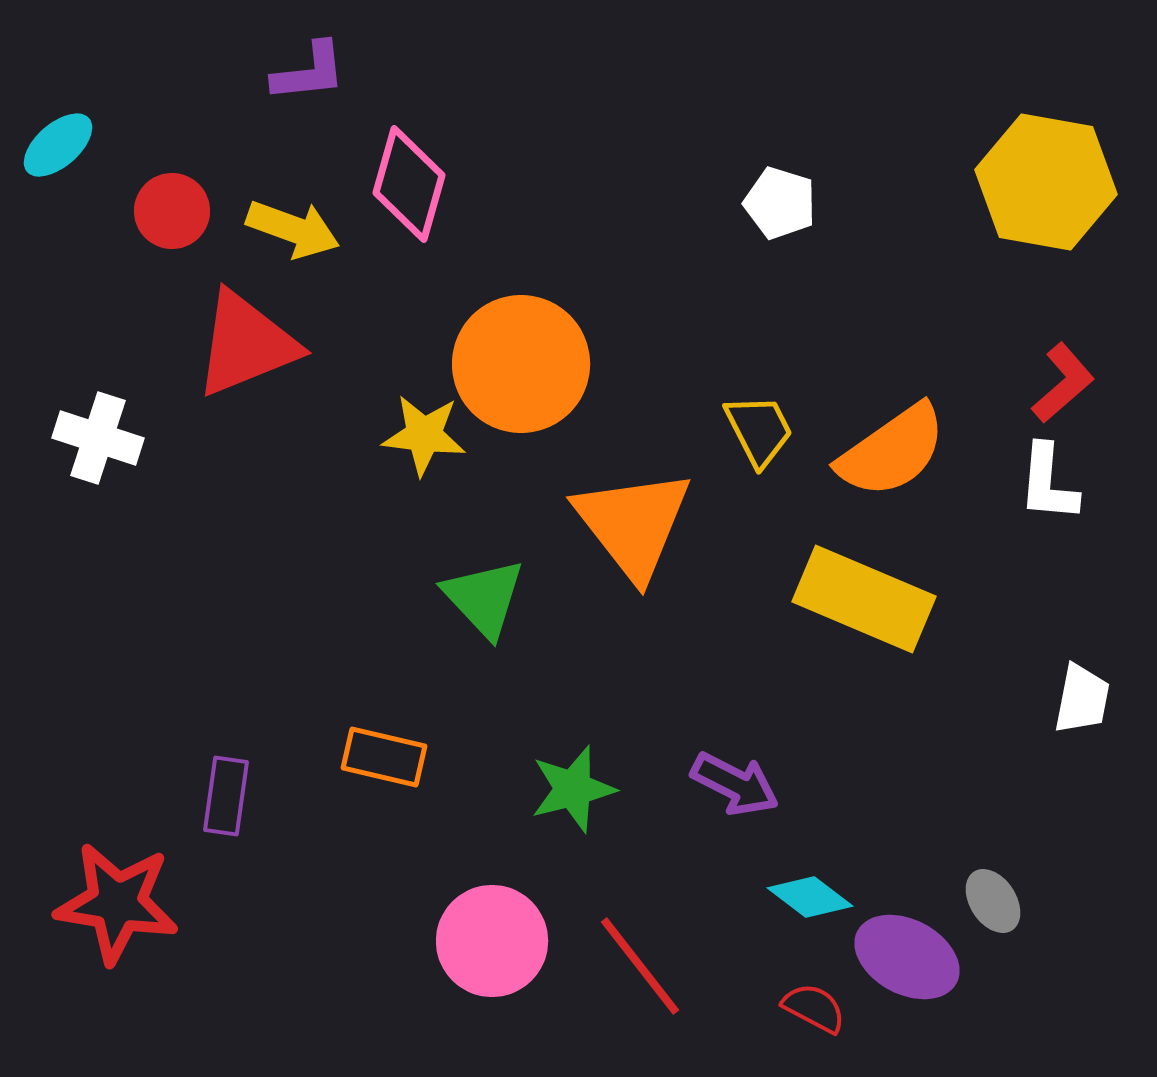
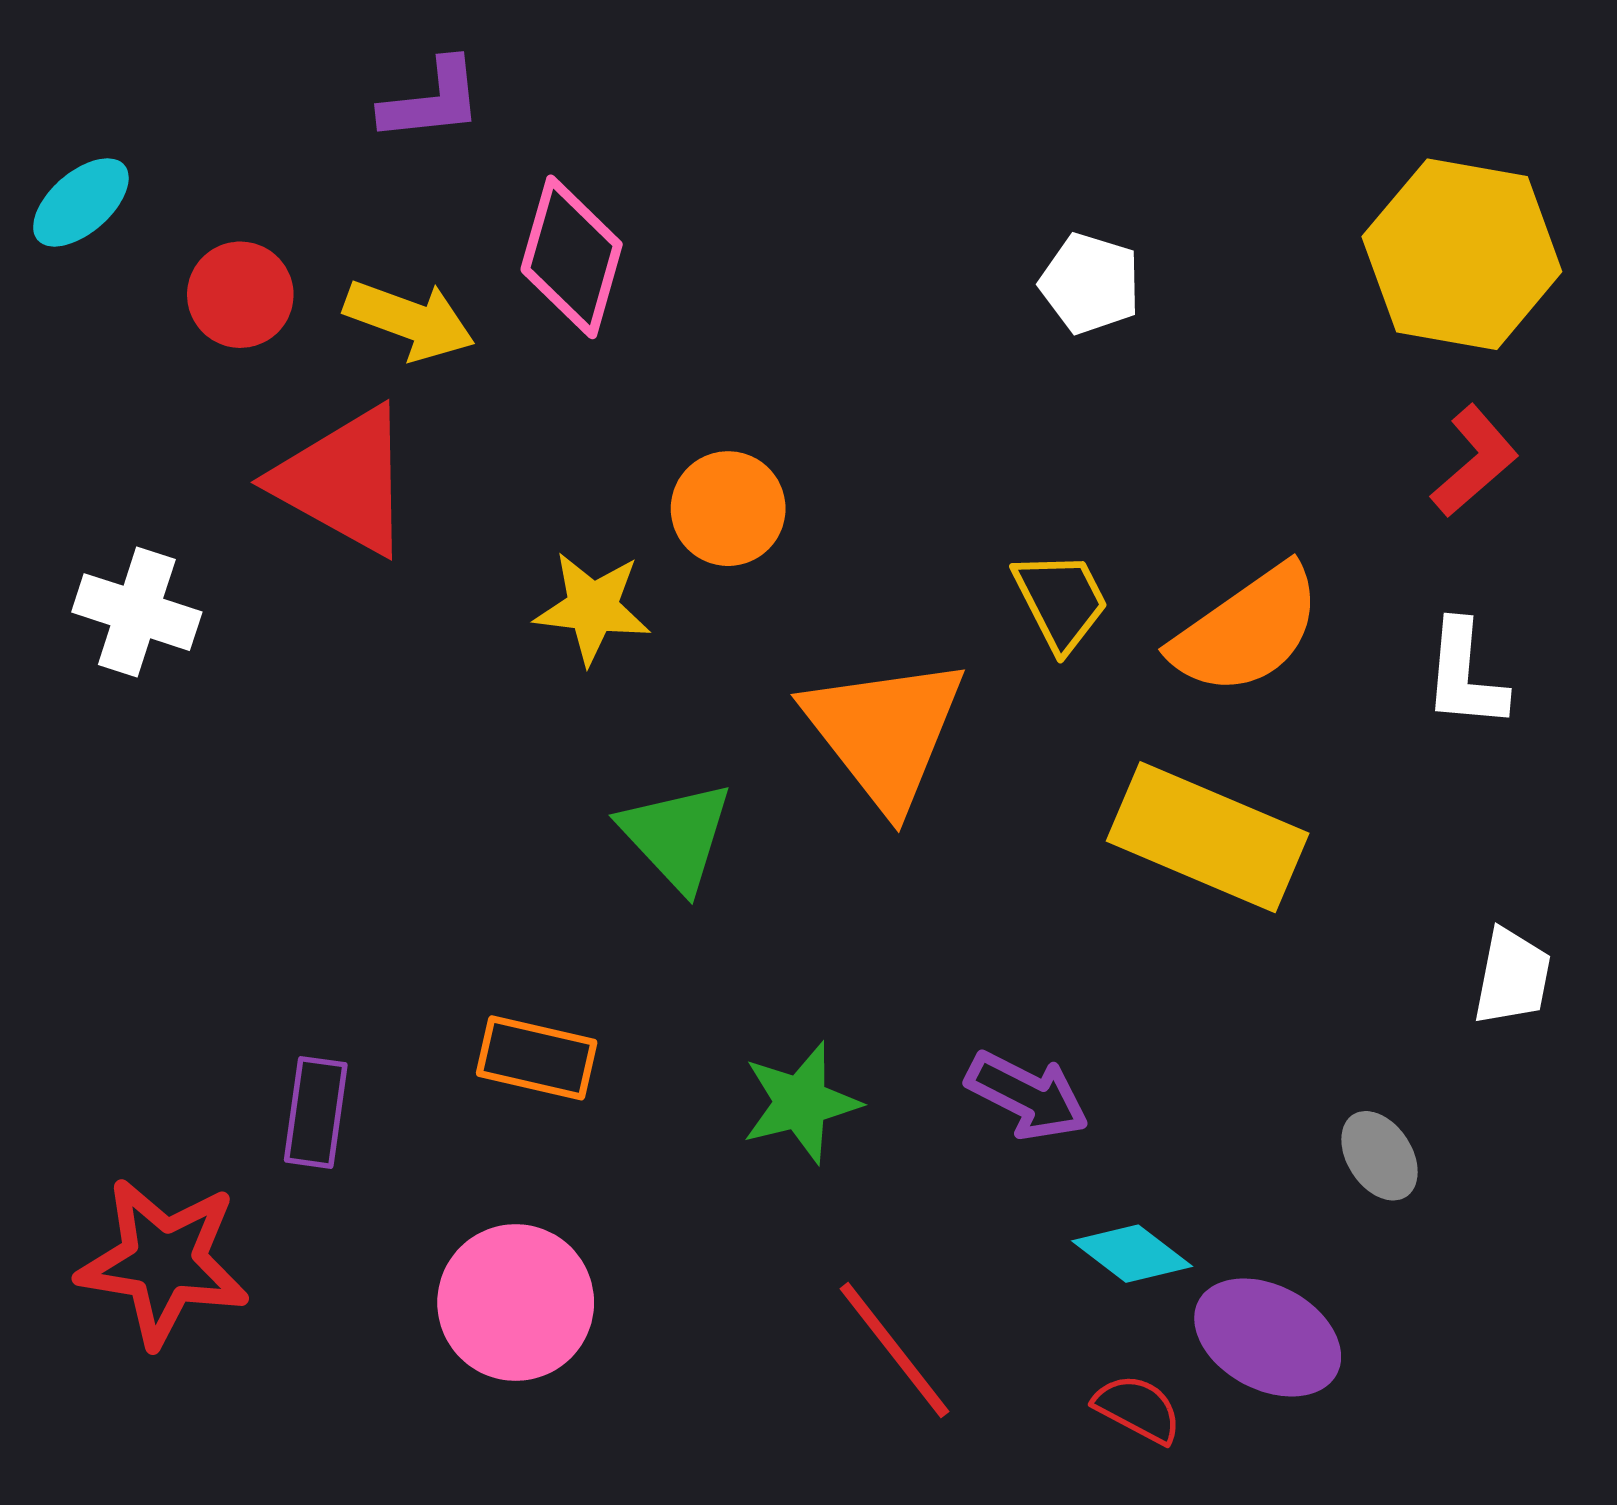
red triangle: (246, 344) -> (344, 481), turned 51
orange circle: (521, 364) -> (728, 509), size x0.6
red L-shape: (1063, 383) -> (1475, 461), moved
gray ellipse: (993, 901) -> (1380, 1156), moved
pink circle: (492, 941) -> (516, 1303), moved

